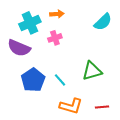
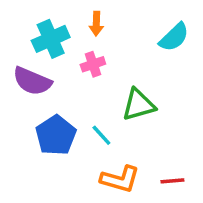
orange arrow: (57, 14) -> (96, 24), turned 96
green triangle: (92, 71) -> (139, 105), moved

